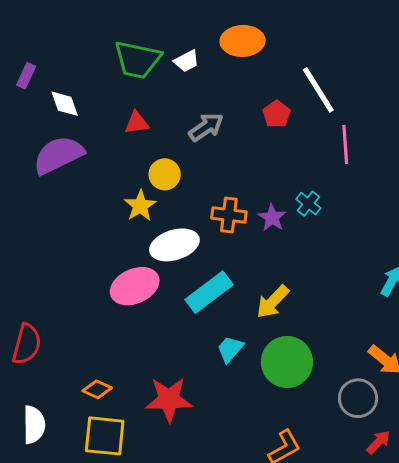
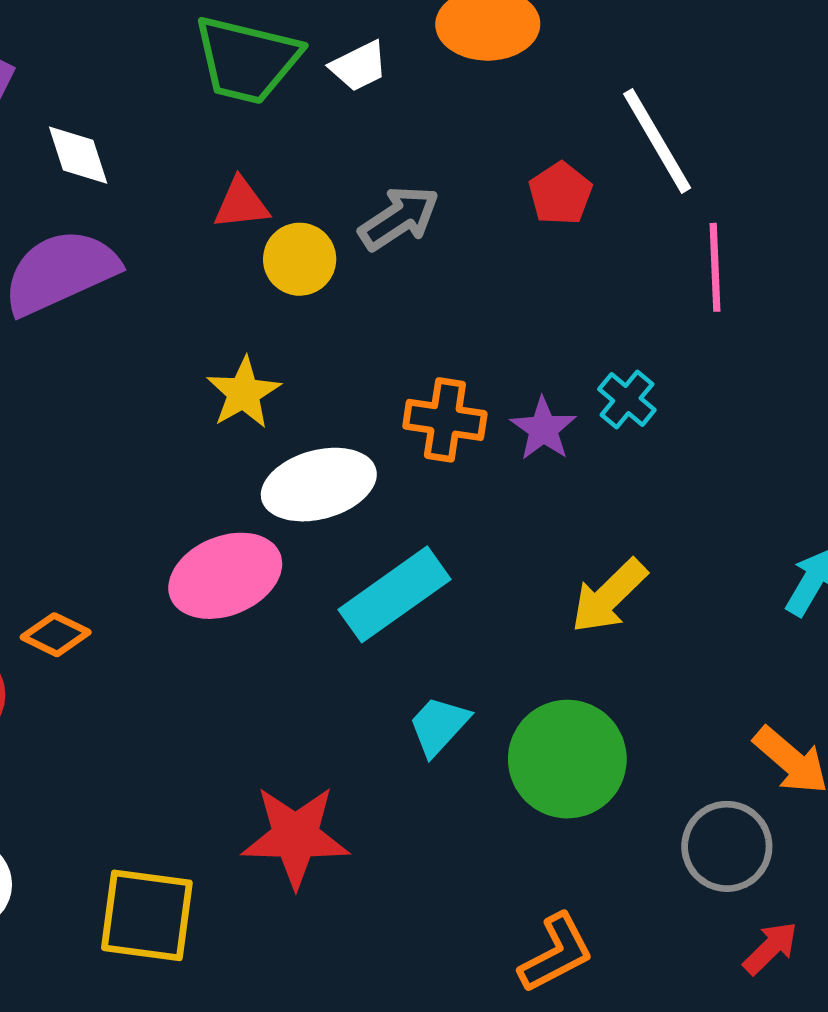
yellow circle: (165, 174) -> (300, 259), moved
yellow arrow: (273, 302) -> (609, 596), moved
orange diamond: (97, 389) -> (56, 635), moved

